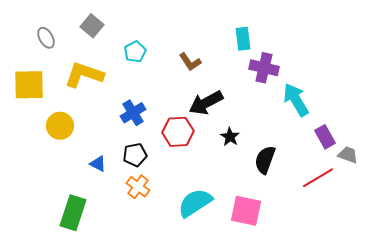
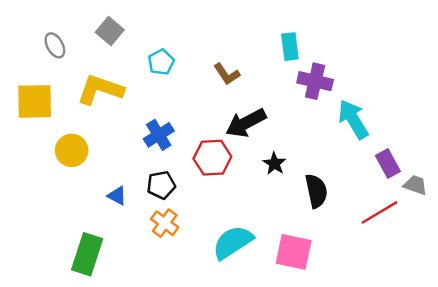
black semicircle: (265, 160) -> (316, 191), turned 148

